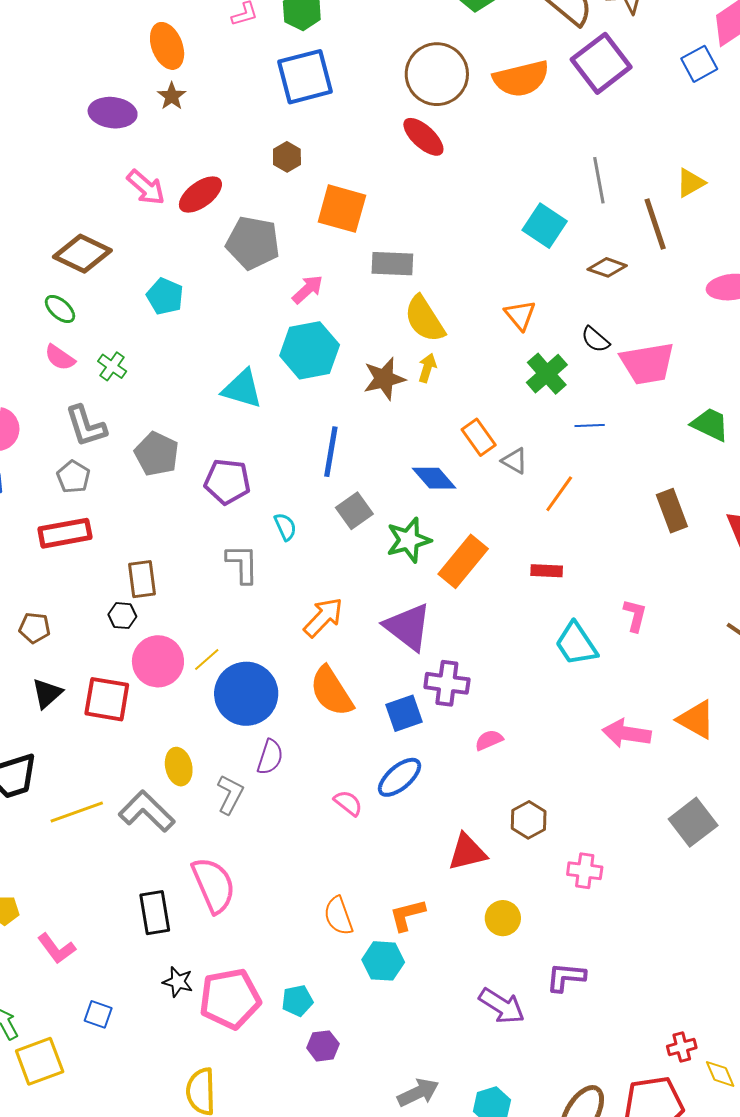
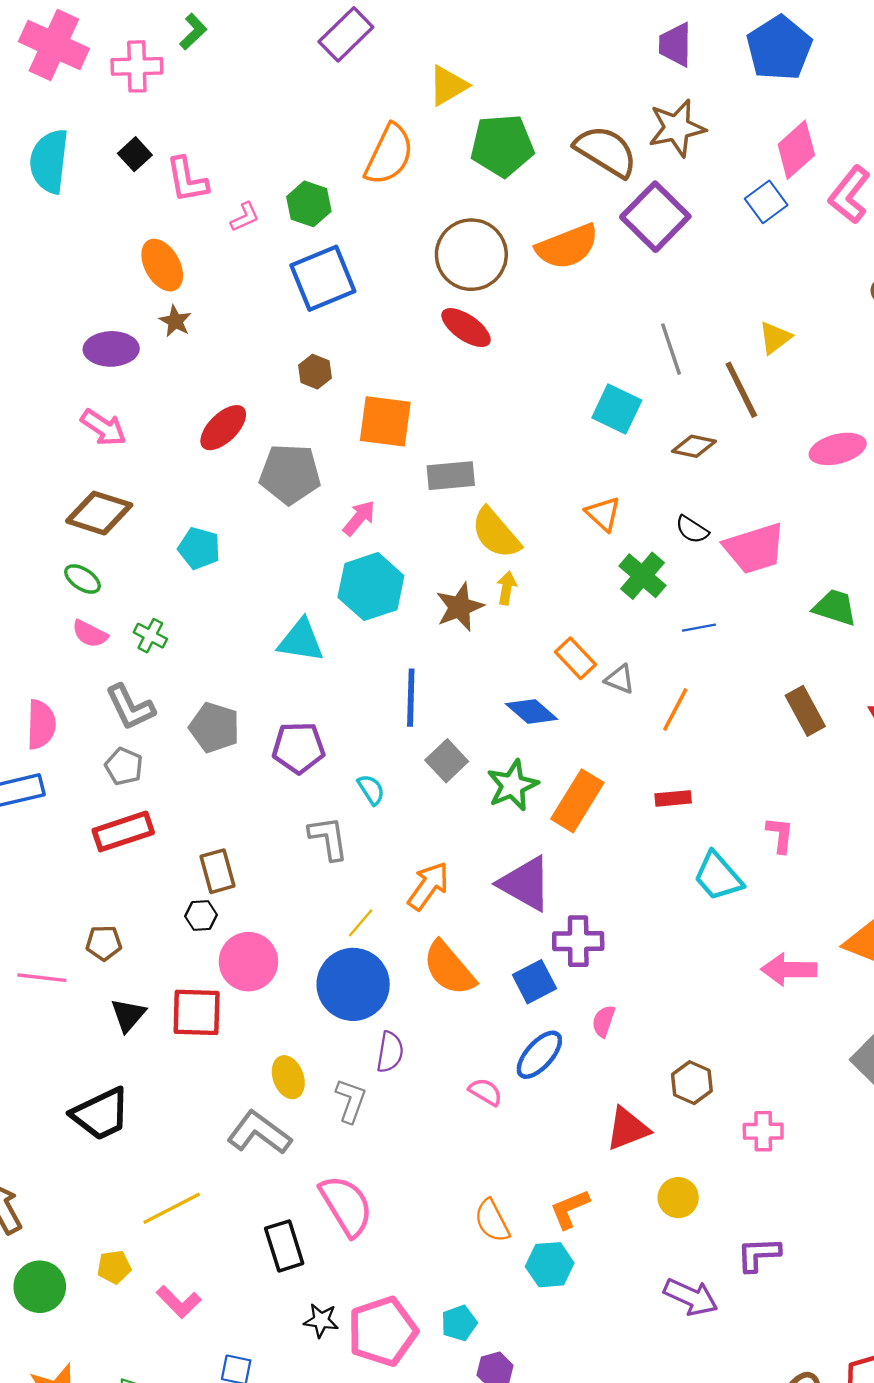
pink arrow: (146, 187) -> (103, 428), moved
yellow line: (207, 660) -> (361, 923), moved
pink semicircle: (489, 740) -> (604, 1021), moved, turned -40
yellow line: (77, 812) -> (172, 1208), moved

